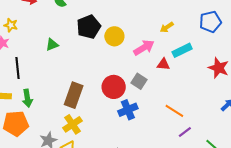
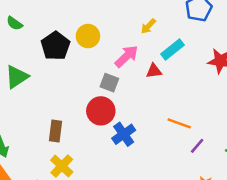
yellow circle: (114, 36) -> (88, 36), moved
green triangle: (52, 45) -> (17, 77), size x1.5
gray square: (139, 81) -> (109, 83), moved
brown rectangle: (74, 95) -> (55, 131), size x0.7

